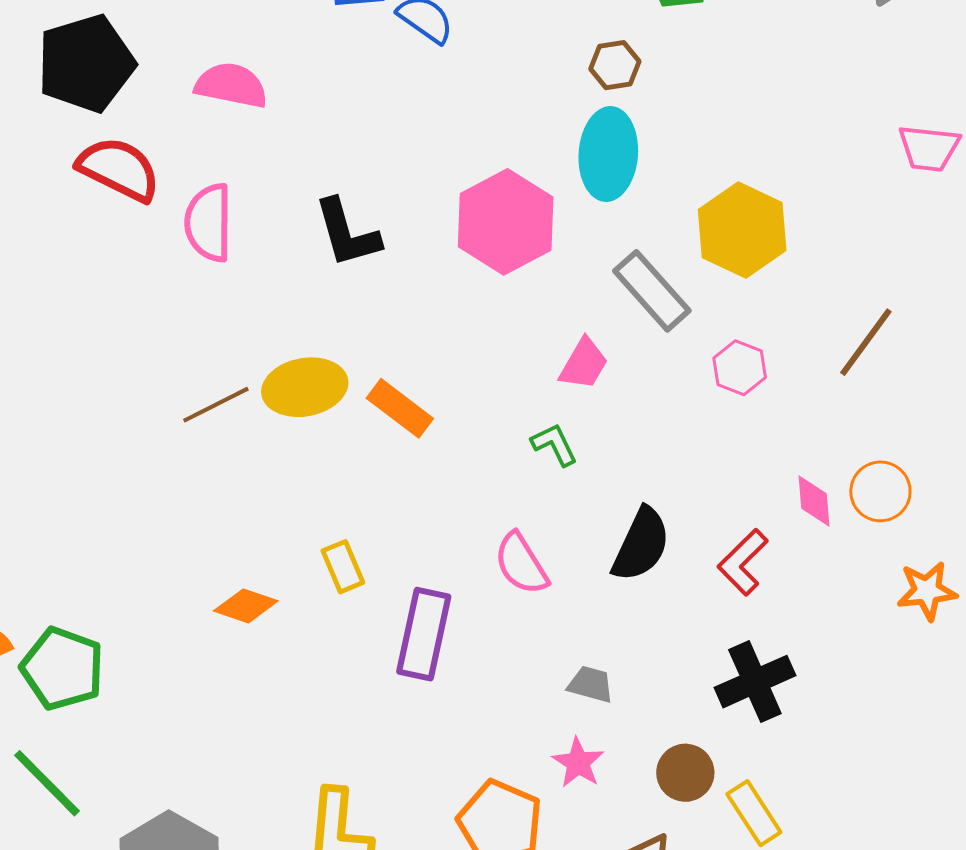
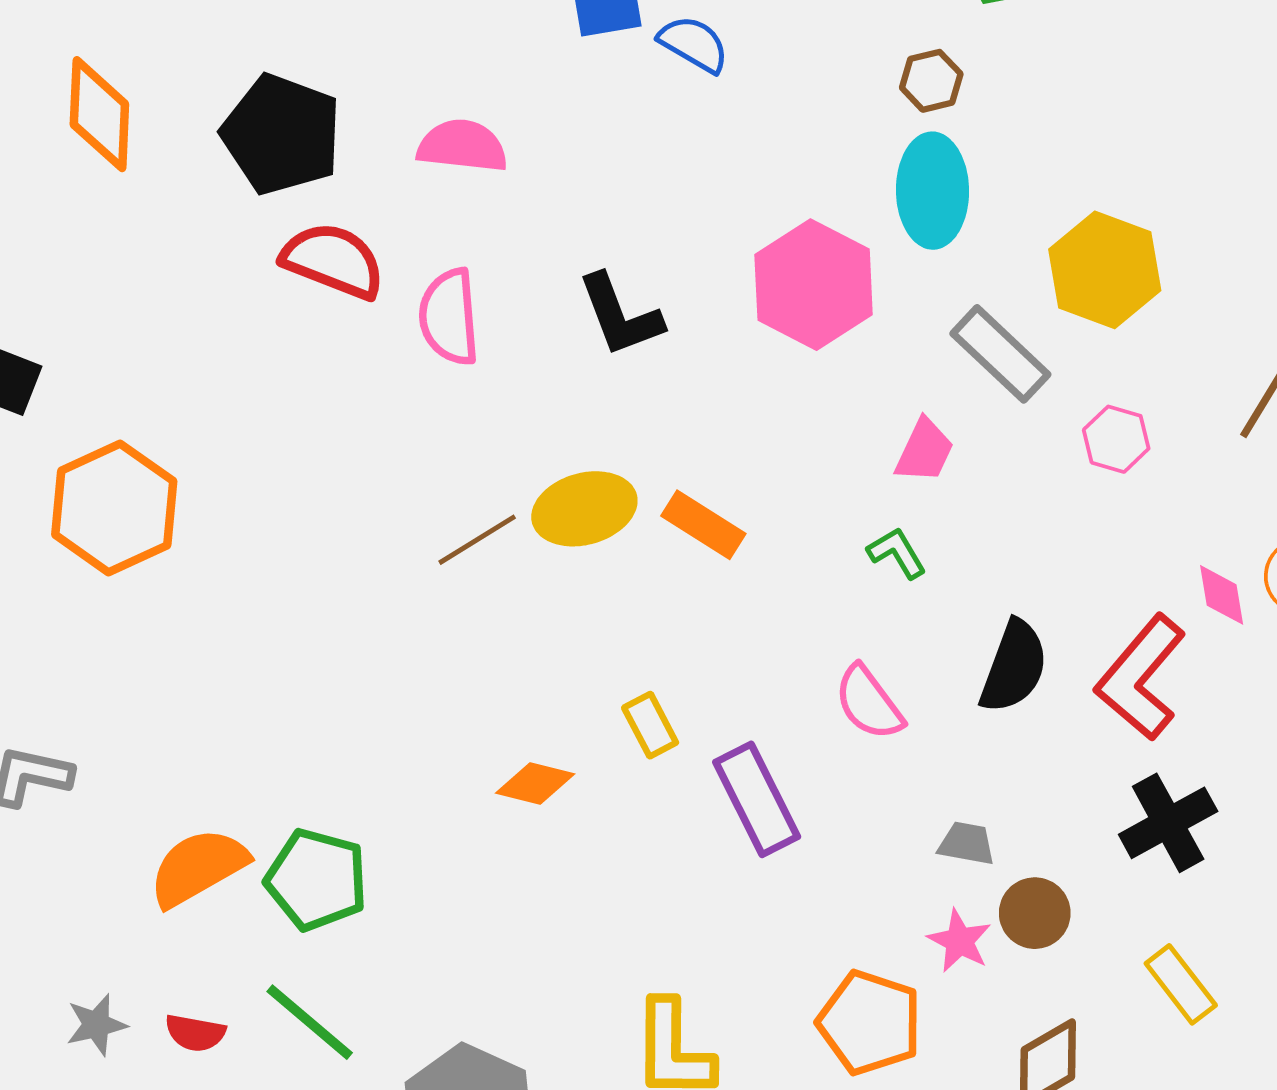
black pentagon: (86, 63) -> (282, 134), turned -30
red L-shape: (743, 562) -> (1141, 677), size x1.5
purple rectangle: (424, 634) -> (757, 799), turned -34
brown circle: (685, 773) -> (1035, 913), moved

